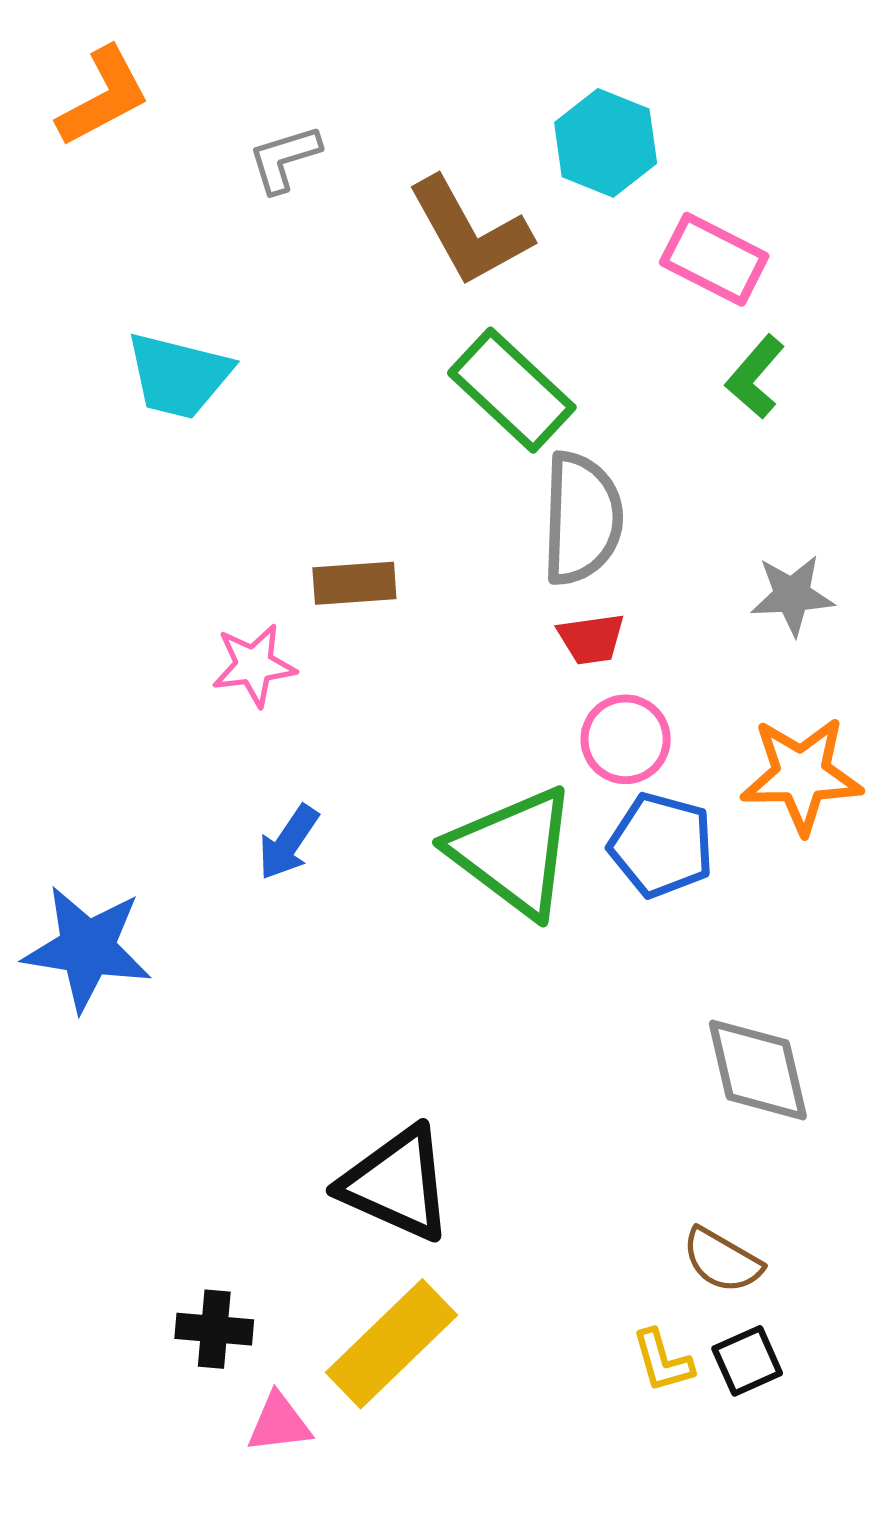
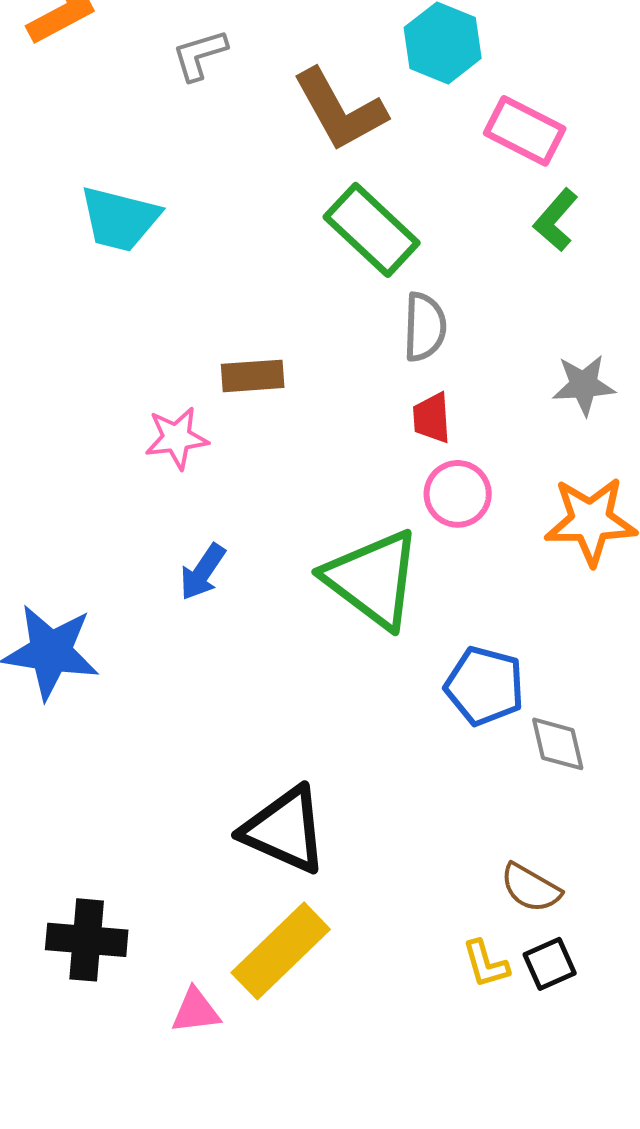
gray semicircle: (582, 518) -> (425, 327), size x0.7
red trapezoid: (591, 639) -> (432, 418), turned 94
blue pentagon: (661, 845) -> (485, 686), moved
gray diamond: (758, 1070) -> (558, 744), size x0.7
black cross: (214, 1329) -> (87, 940), moved, size x1.4

